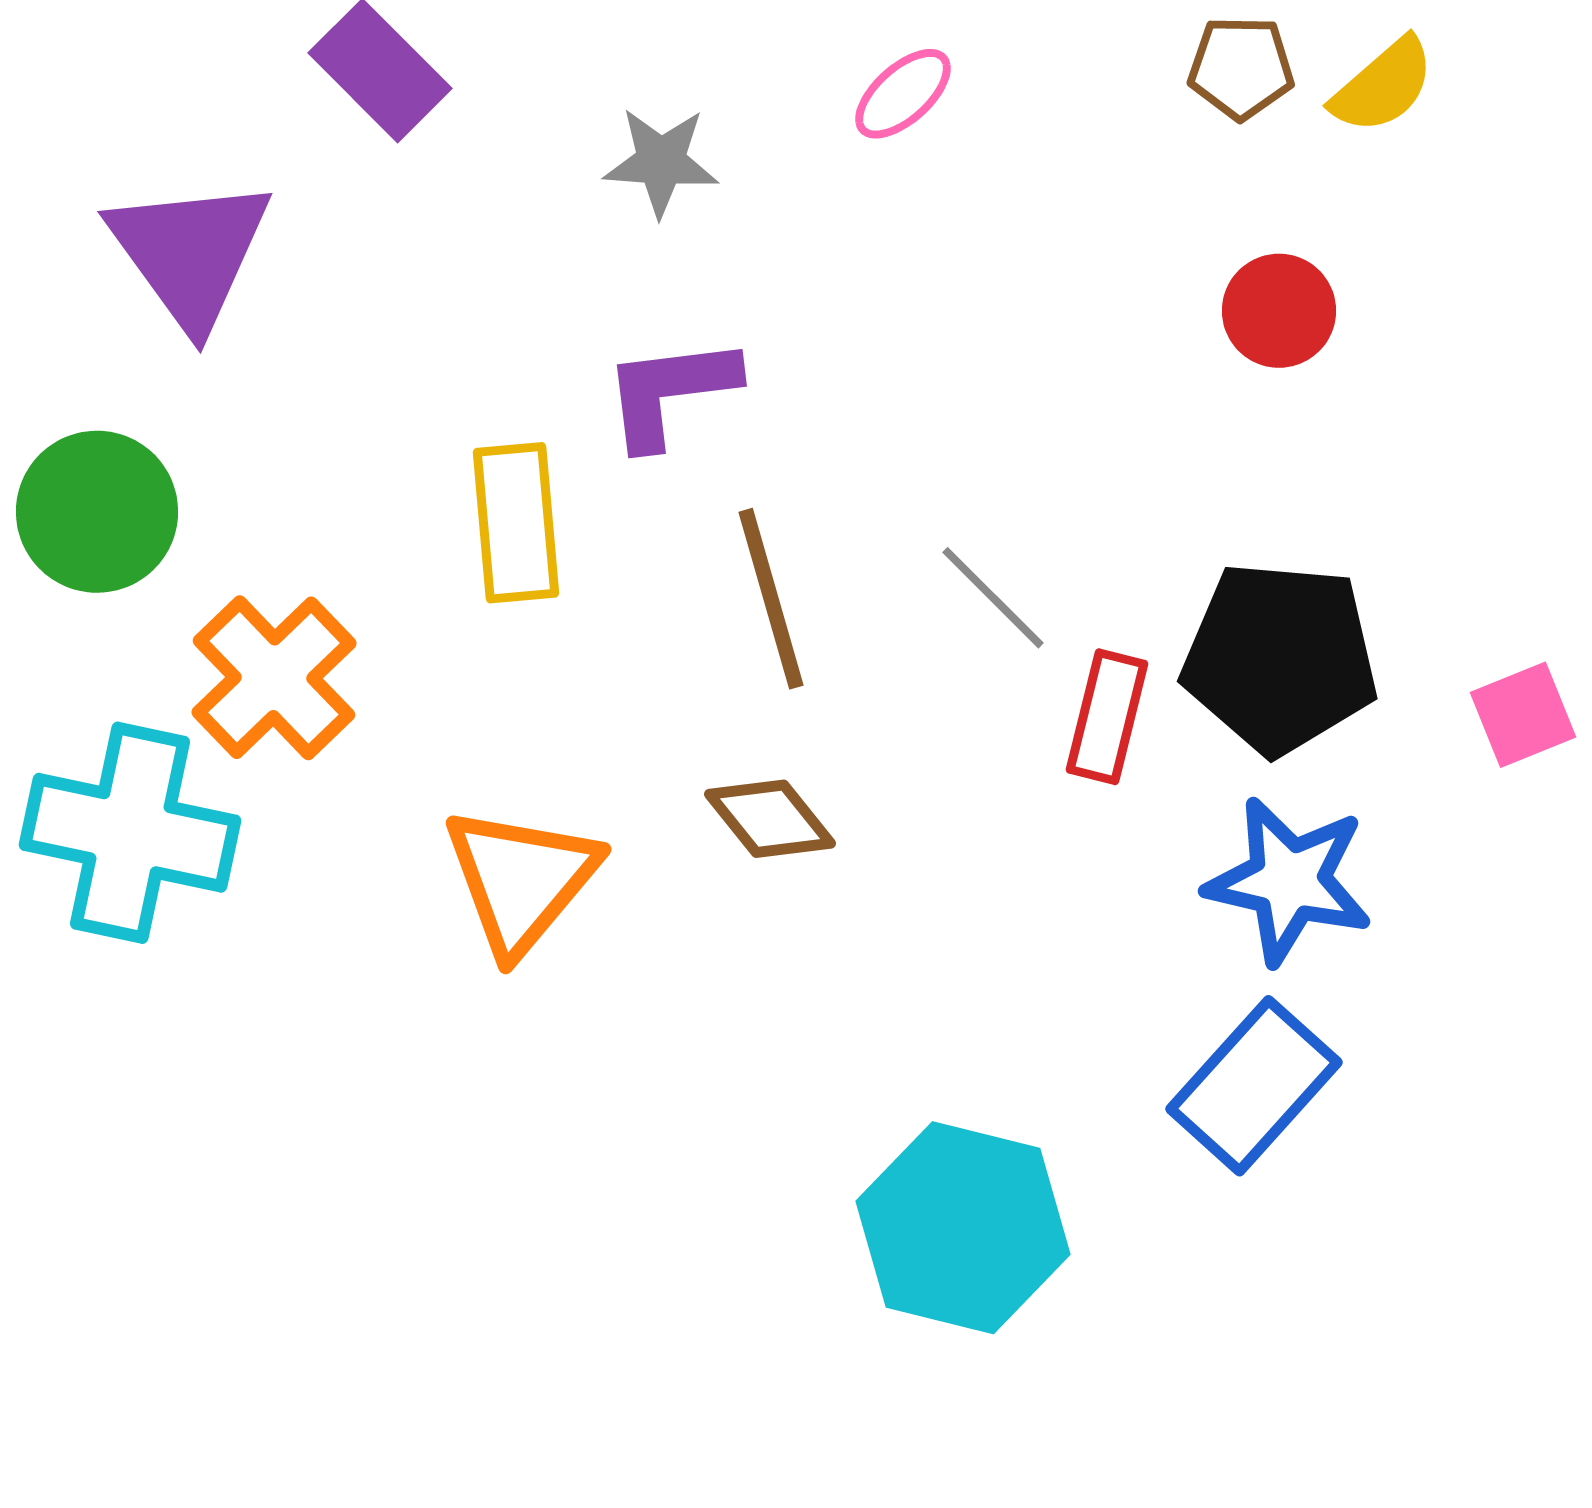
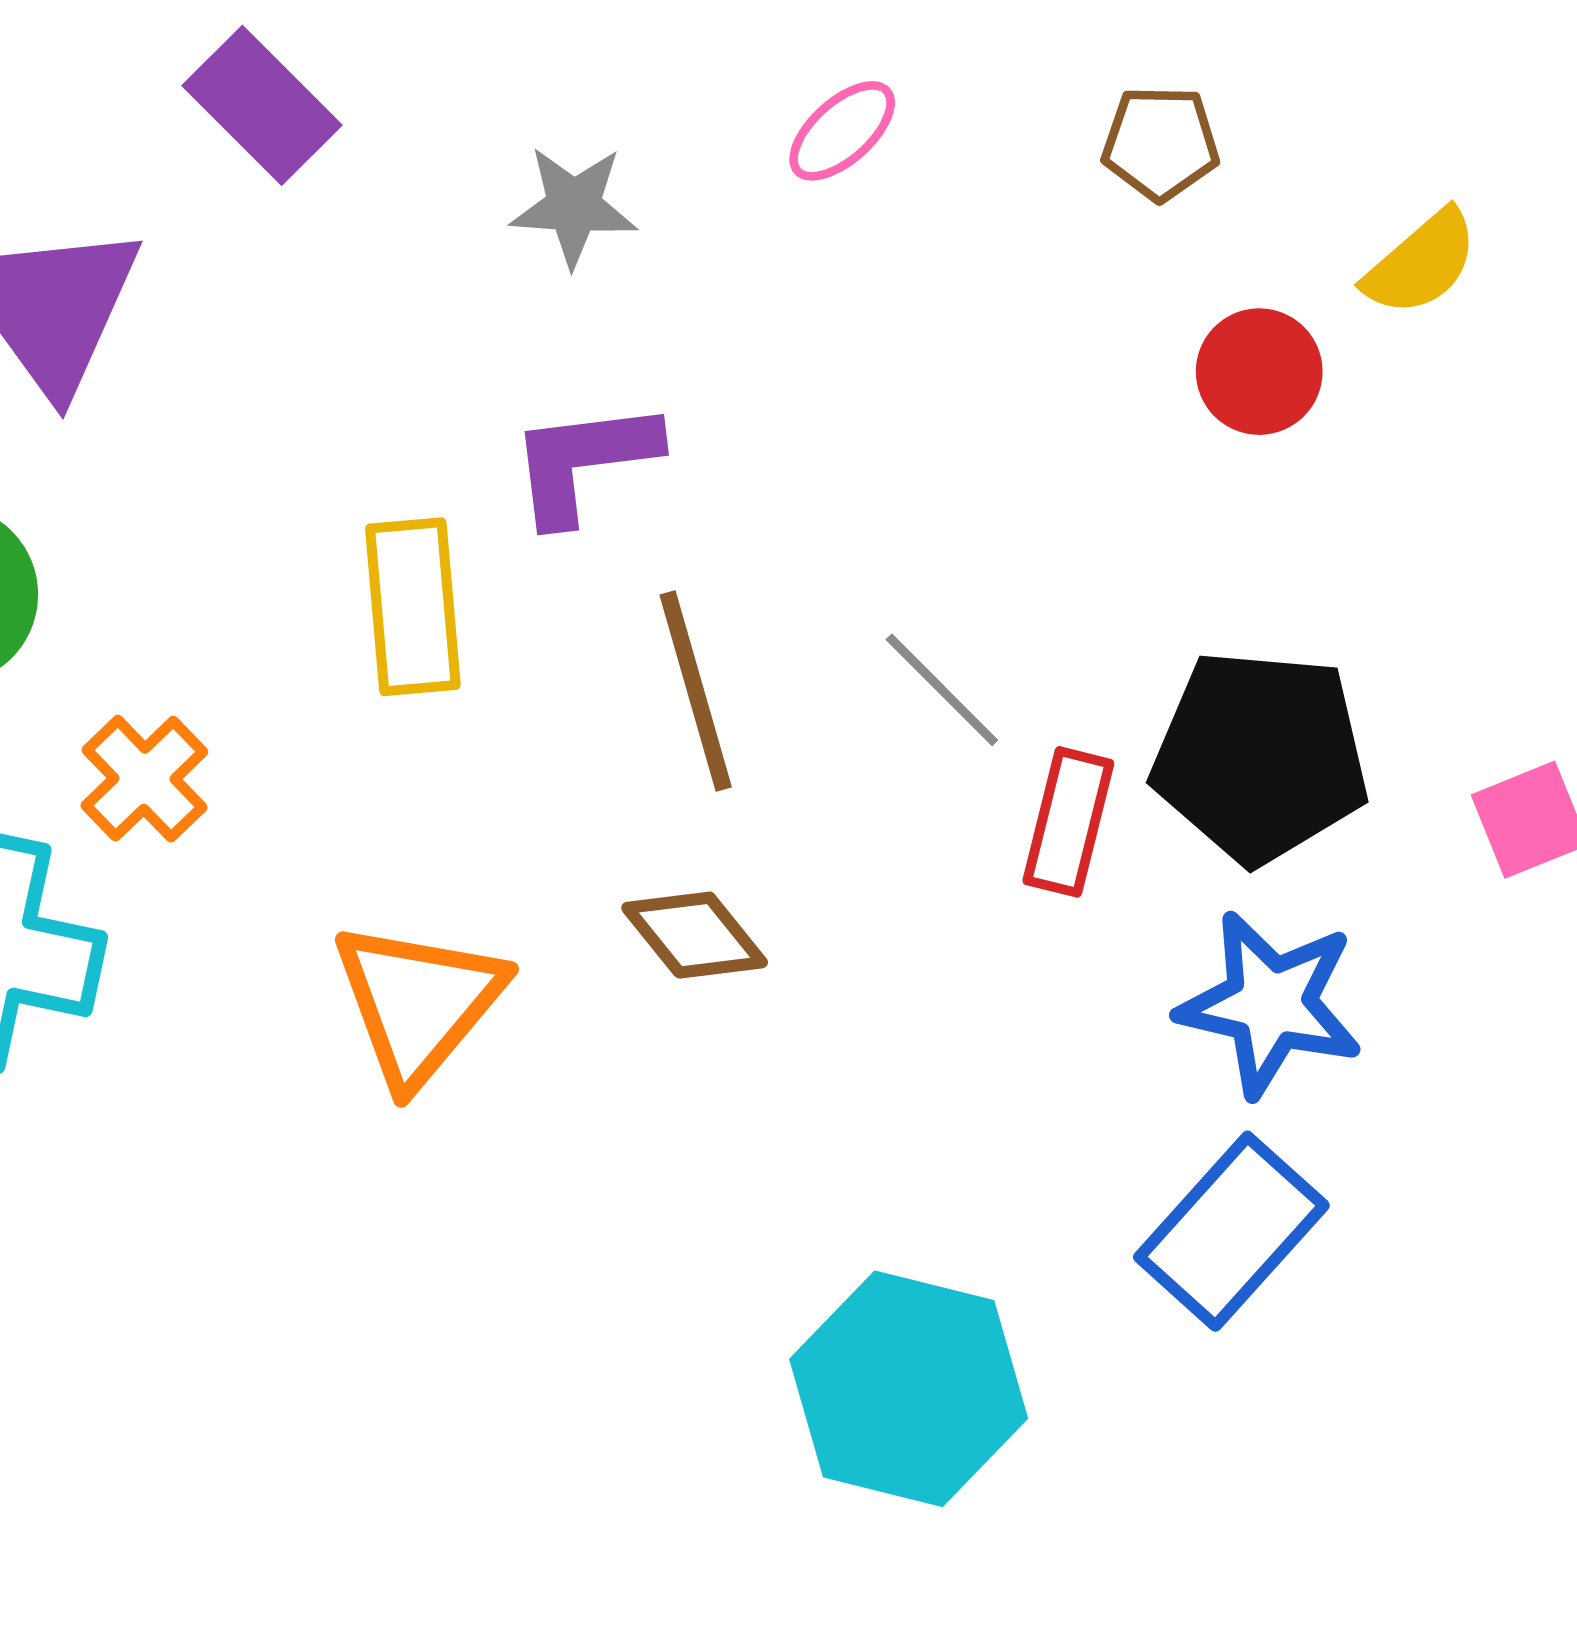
brown pentagon: (1241, 68) -> (1160, 143), moved
yellow semicircle: (1383, 86) -> (1421, 263), moved
orange cross: (274, 678) -> (144, 779), size x0.7

